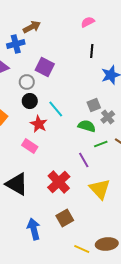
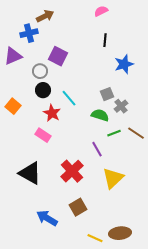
yellow triangle: (100, 189) -> (113, 178), turned 30
blue arrow: (34, 229) -> (47, 218), turned -45

